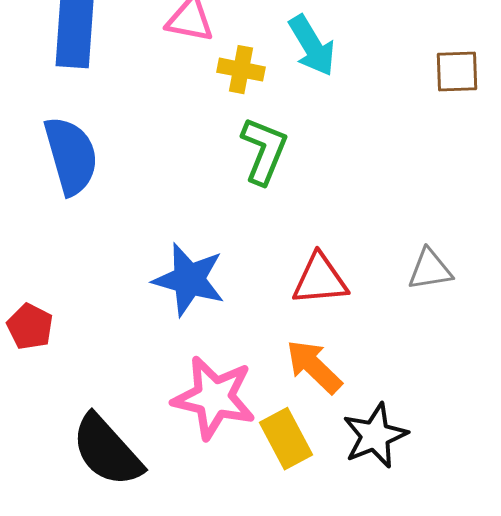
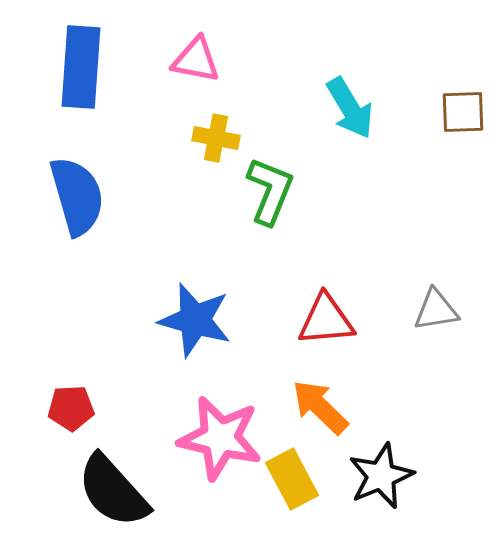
cyan arrow: (312, 46) -> (350, 108), moved
yellow cross: (241, 70) -> (216, 138), moved
red pentagon: (30, 327) -> (71, 408), moved, turned -30

